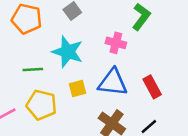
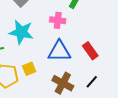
yellow square: (77, 89) -> (29, 69), moved

